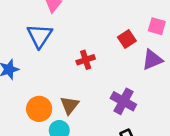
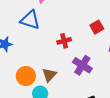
blue triangle: (40, 36) -> (30, 20), turned -50
purple cross: (123, 101) -> (82, 65), moved

